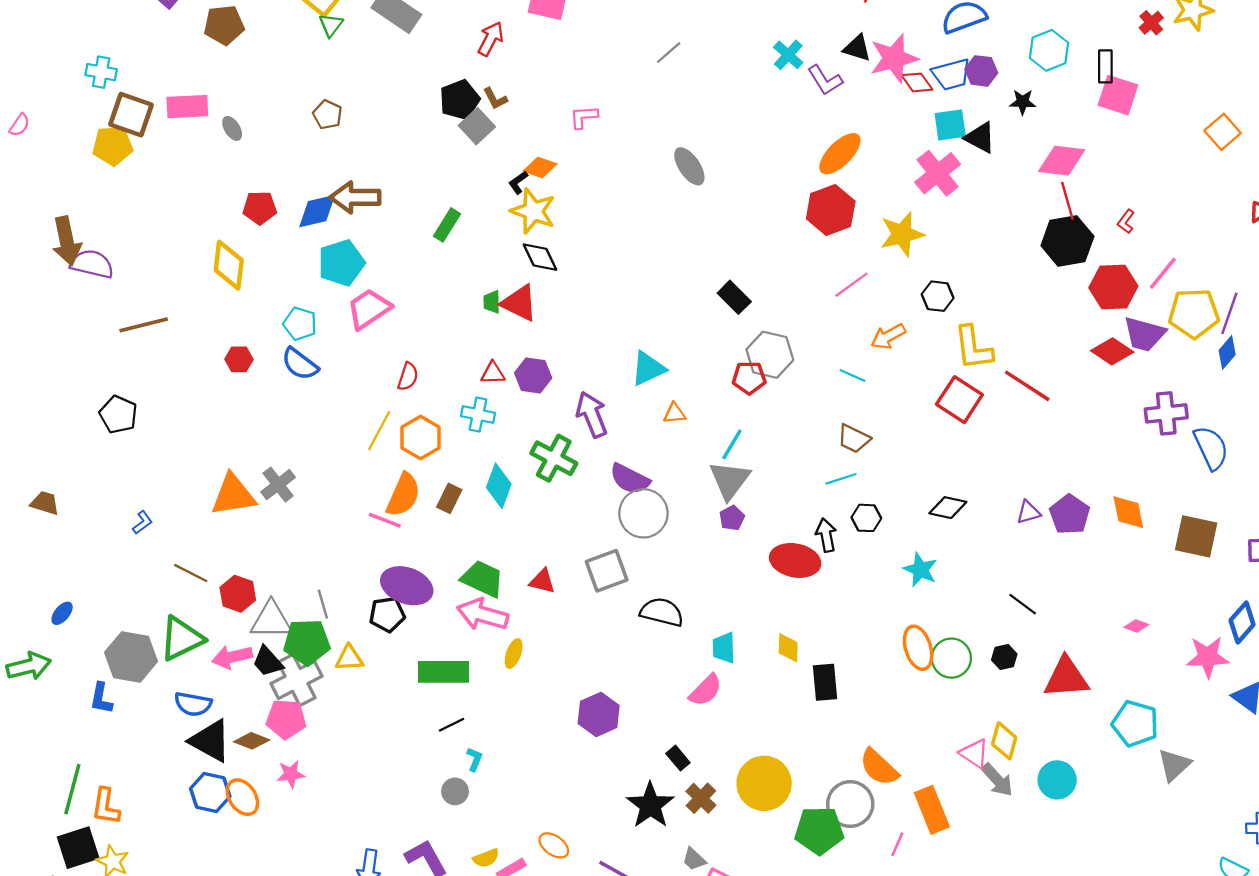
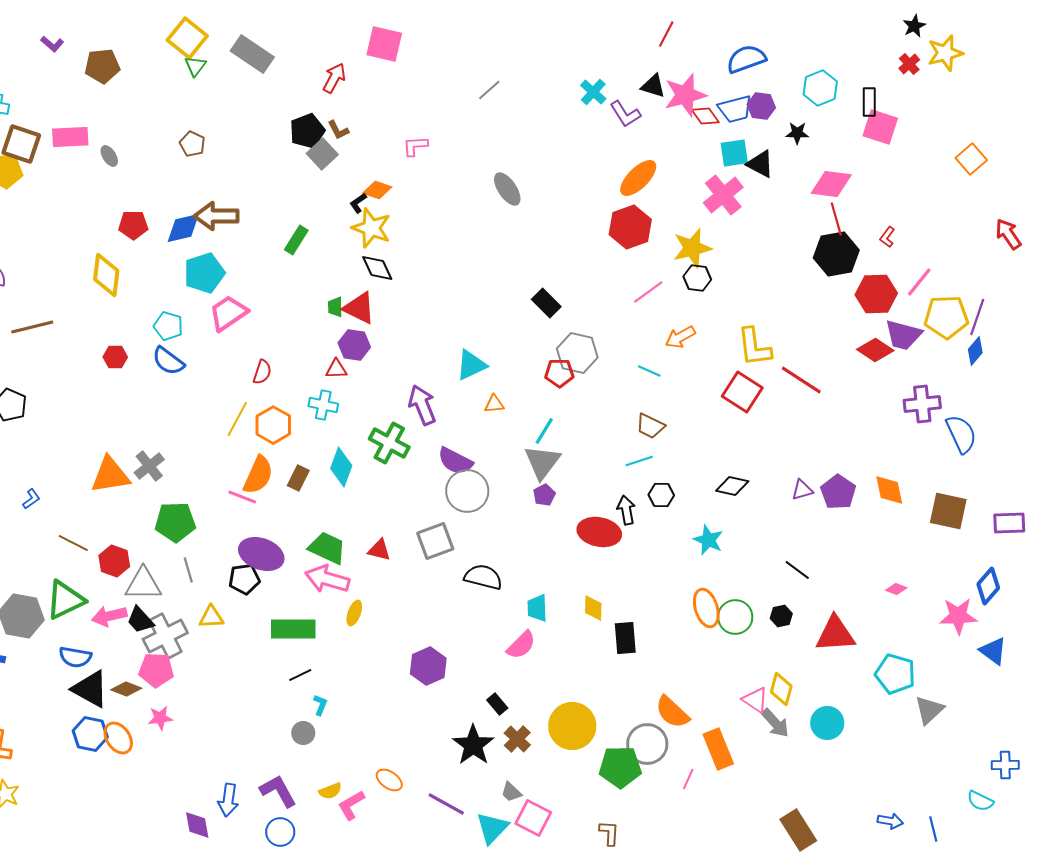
black hexagon: (938, 296) -> (697, 278), moved
purple hexagon: (533, 375) -> (354, 345), moved
green pentagon: (307, 642) -> (175, 522), moved

